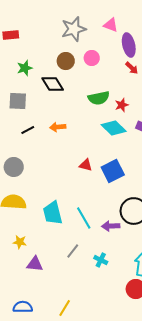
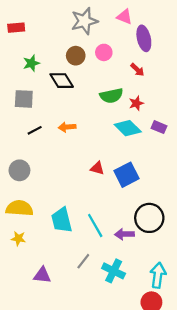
red arrow: (132, 68) -> (137, 70), moved
yellow star: (20, 242) -> (18, 238), moved
cyan cross: (101, 260) -> (114, 271), size x1.5

